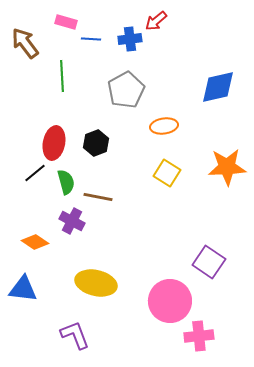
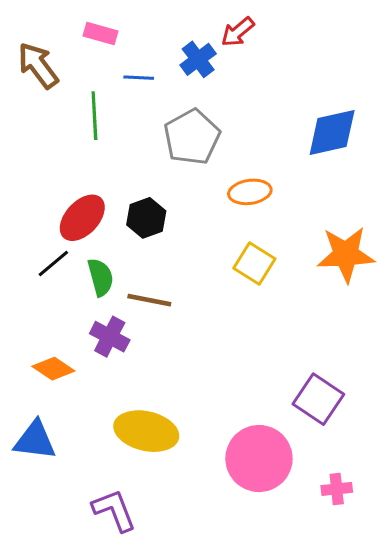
blue line: (91, 39) -> (139, 78), moved
blue cross: (130, 39) -> (198, 59), turned -30
red ellipse: (54, 143) -> (82, 218), turned 32
pink cross: (199, 336) -> (337, 489), moved, size x0.7

